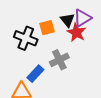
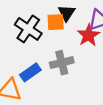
black triangle: (67, 20) -> (67, 13), moved

